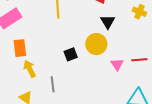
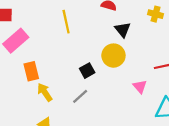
pink triangle: (117, 64) -> (140, 87), moved
gray line: (53, 84) -> (80, 96), moved, turned 63

